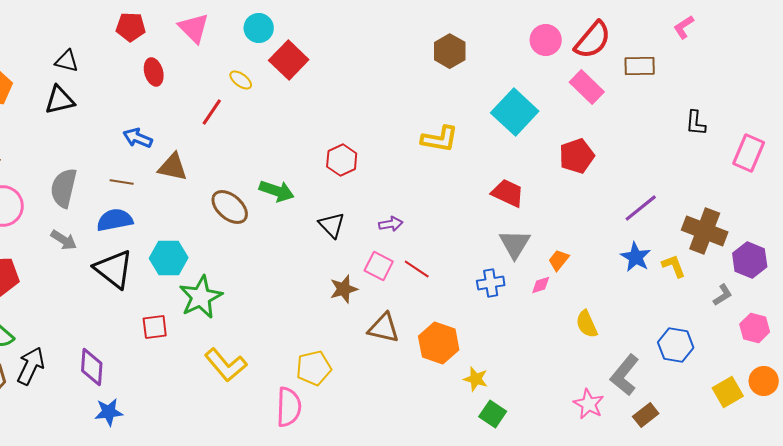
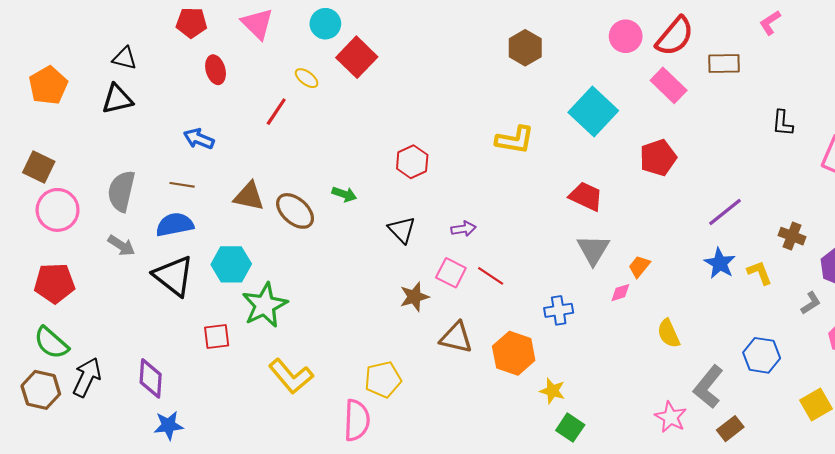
brown triangle: (173, 167) -> (249, 196), moved
green arrow: (277, 191) -> (344, 194), size x0.7
brown cross: (705, 231) -> (792, 236), size x0.6
blue cross: (491, 283) -> (559, 310), moved

